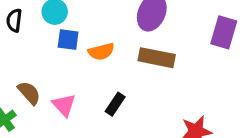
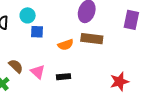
orange semicircle: (101, 52) -> (66, 45), moved
black rectangle: (115, 104) -> (64, 77), moved, turned 56

